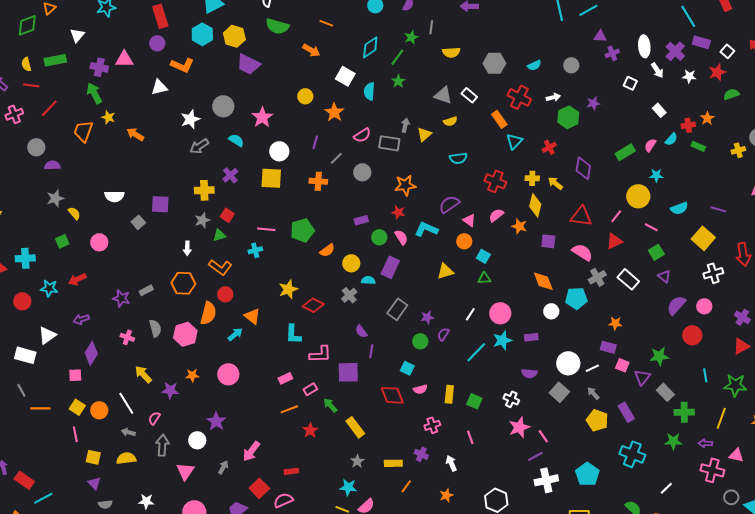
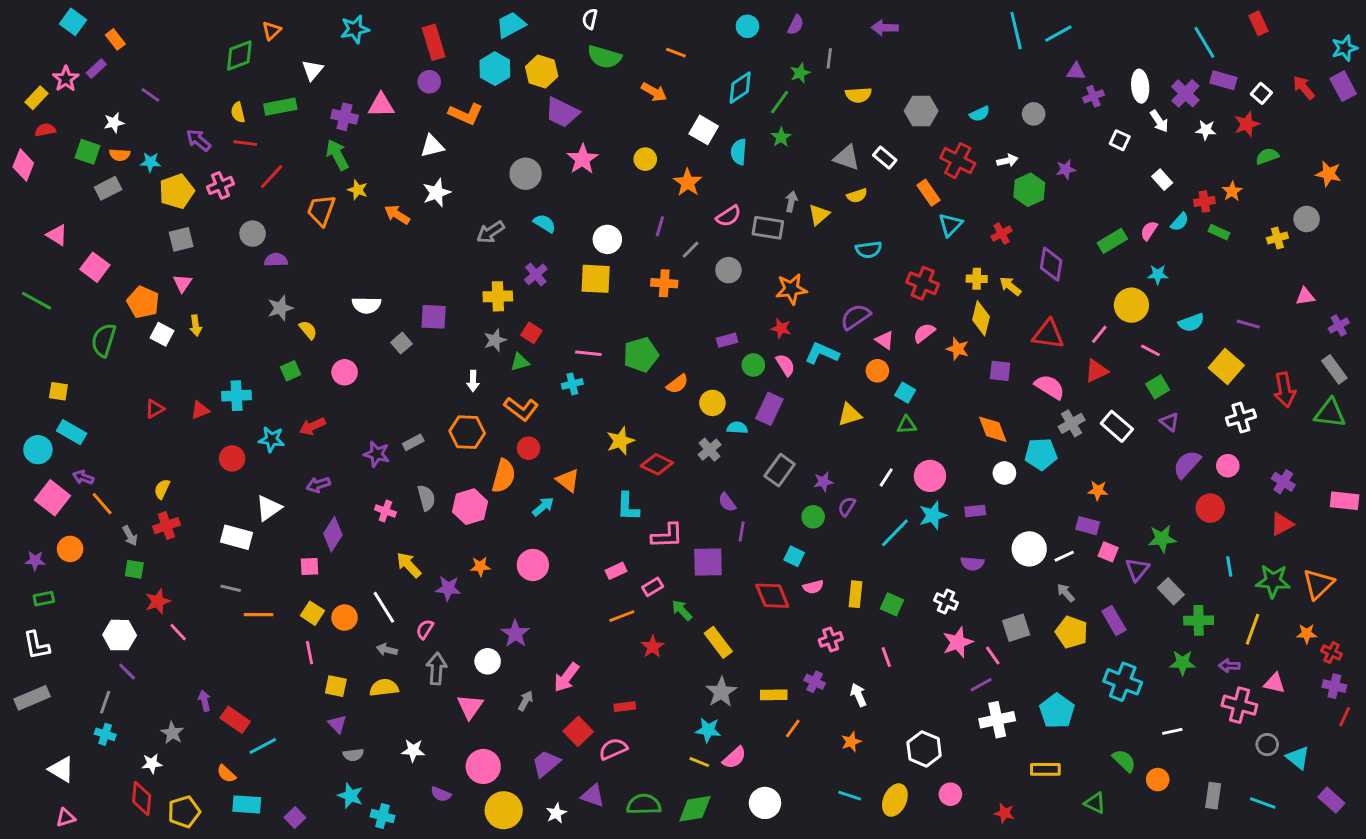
pink star: (262, 117) -> (583, 159), moved
white star: (190, 119) -> (437, 193), moved
gray line: (21, 390) -> (231, 588), turned -48
gray square: (559, 392) -> (1016, 628), moved, turned 30
gray star: (357, 461) -> (721, 692), size x1.5
white line: (666, 488) -> (1172, 731), turned 32

